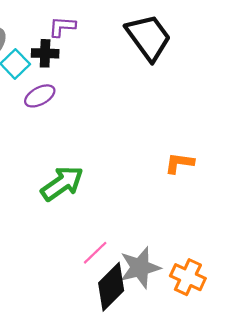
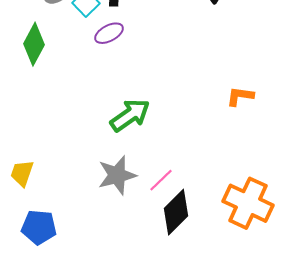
gray star: (140, 268) -> (117, 175), moved
orange cross: (188, 277) -> (248, 203), size x1.5

